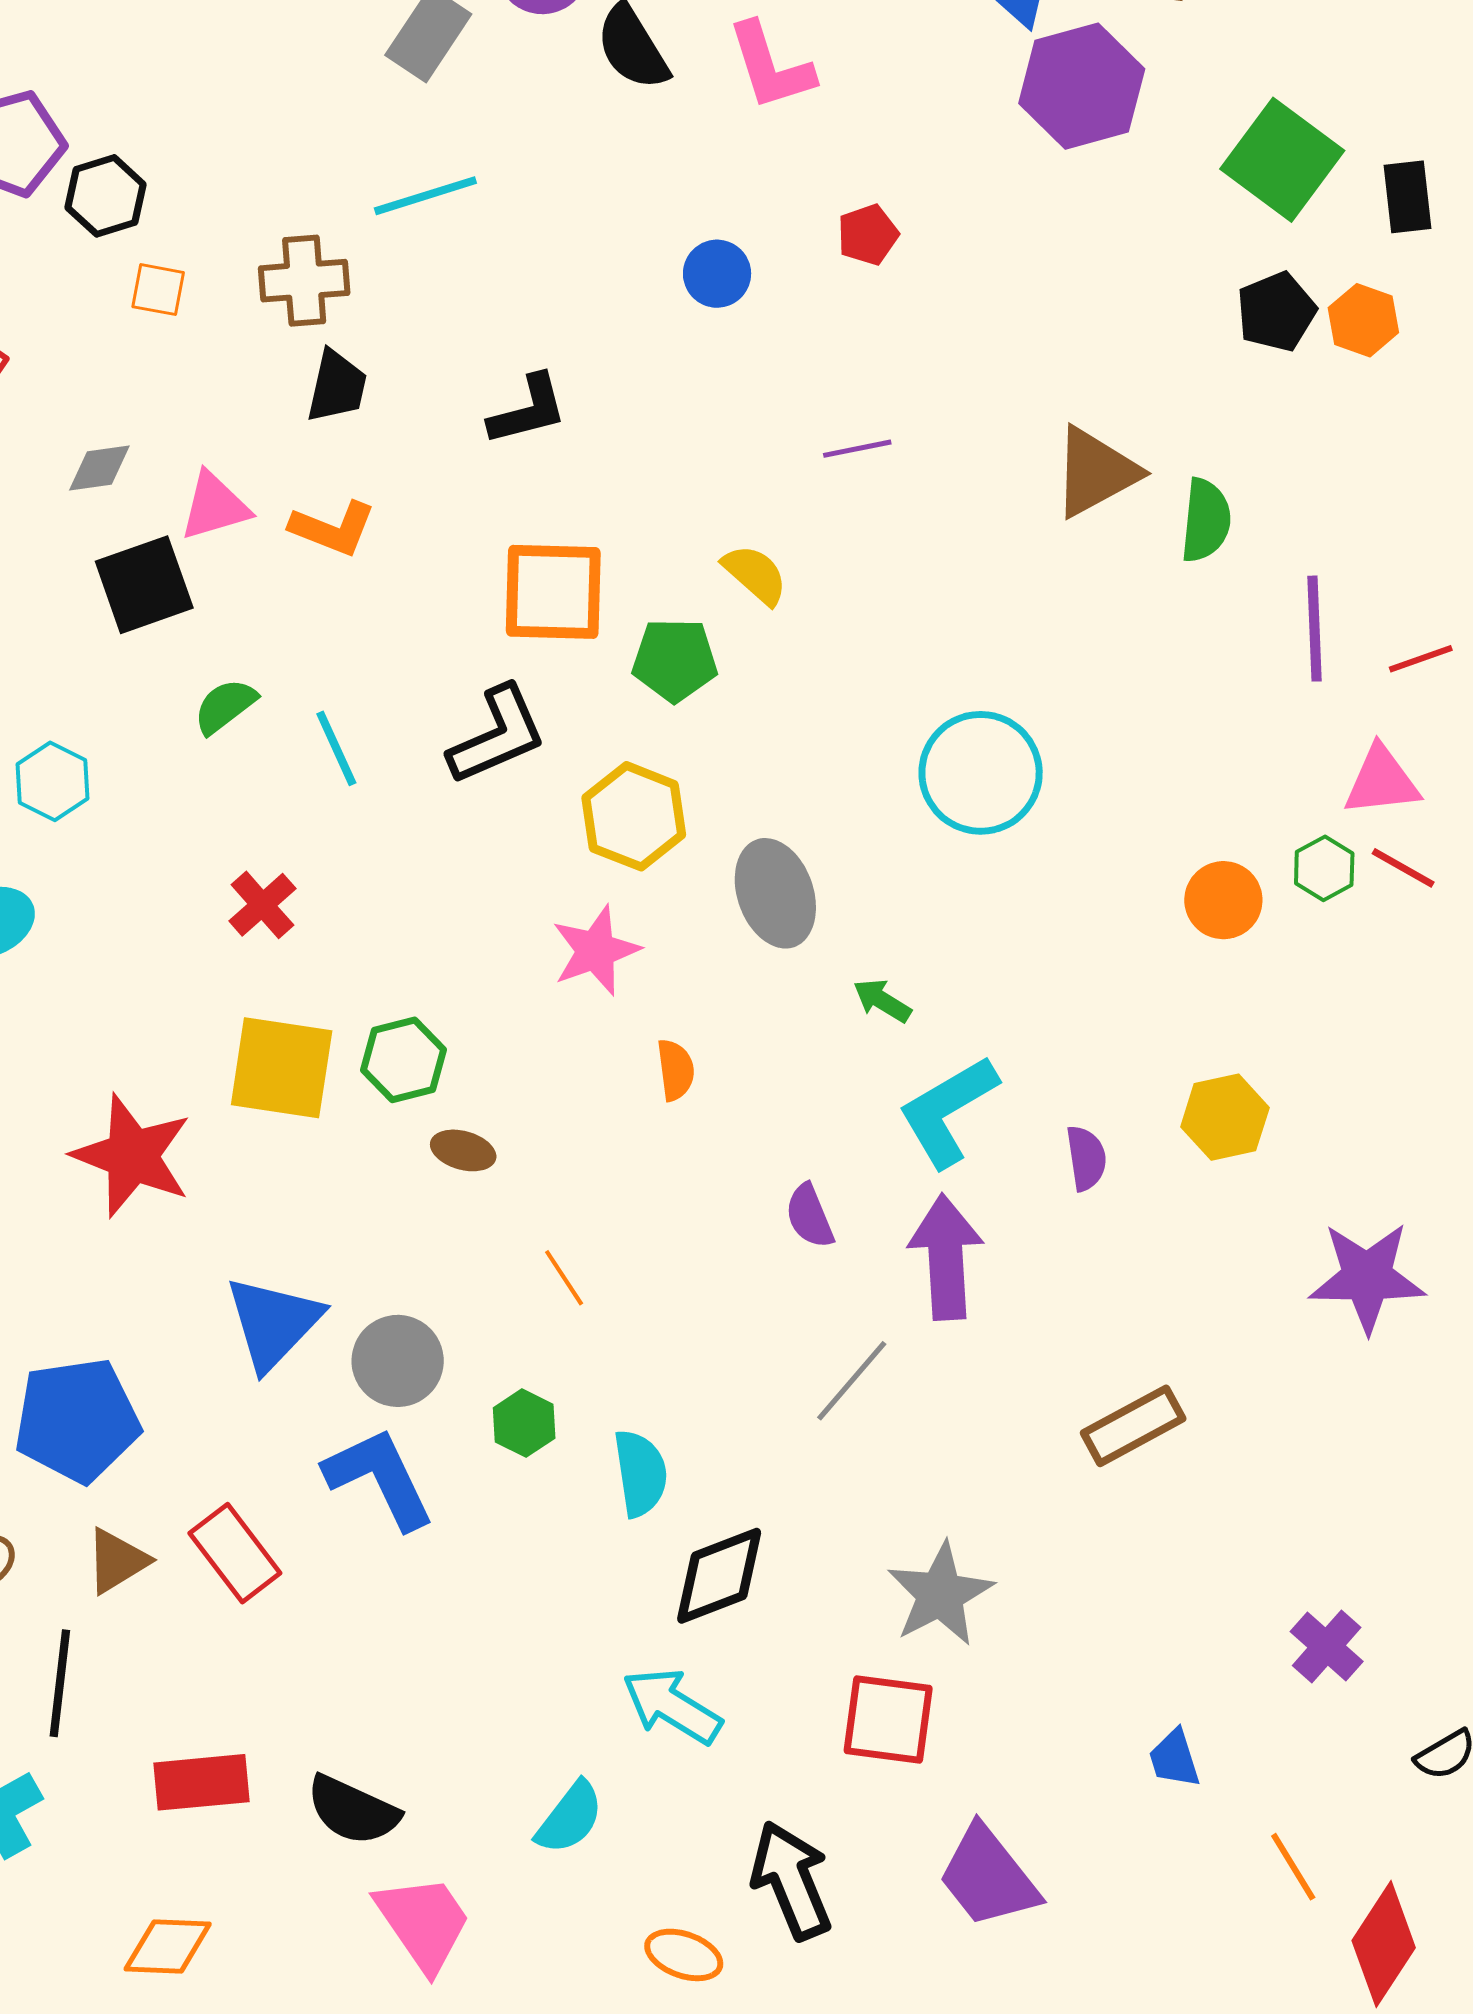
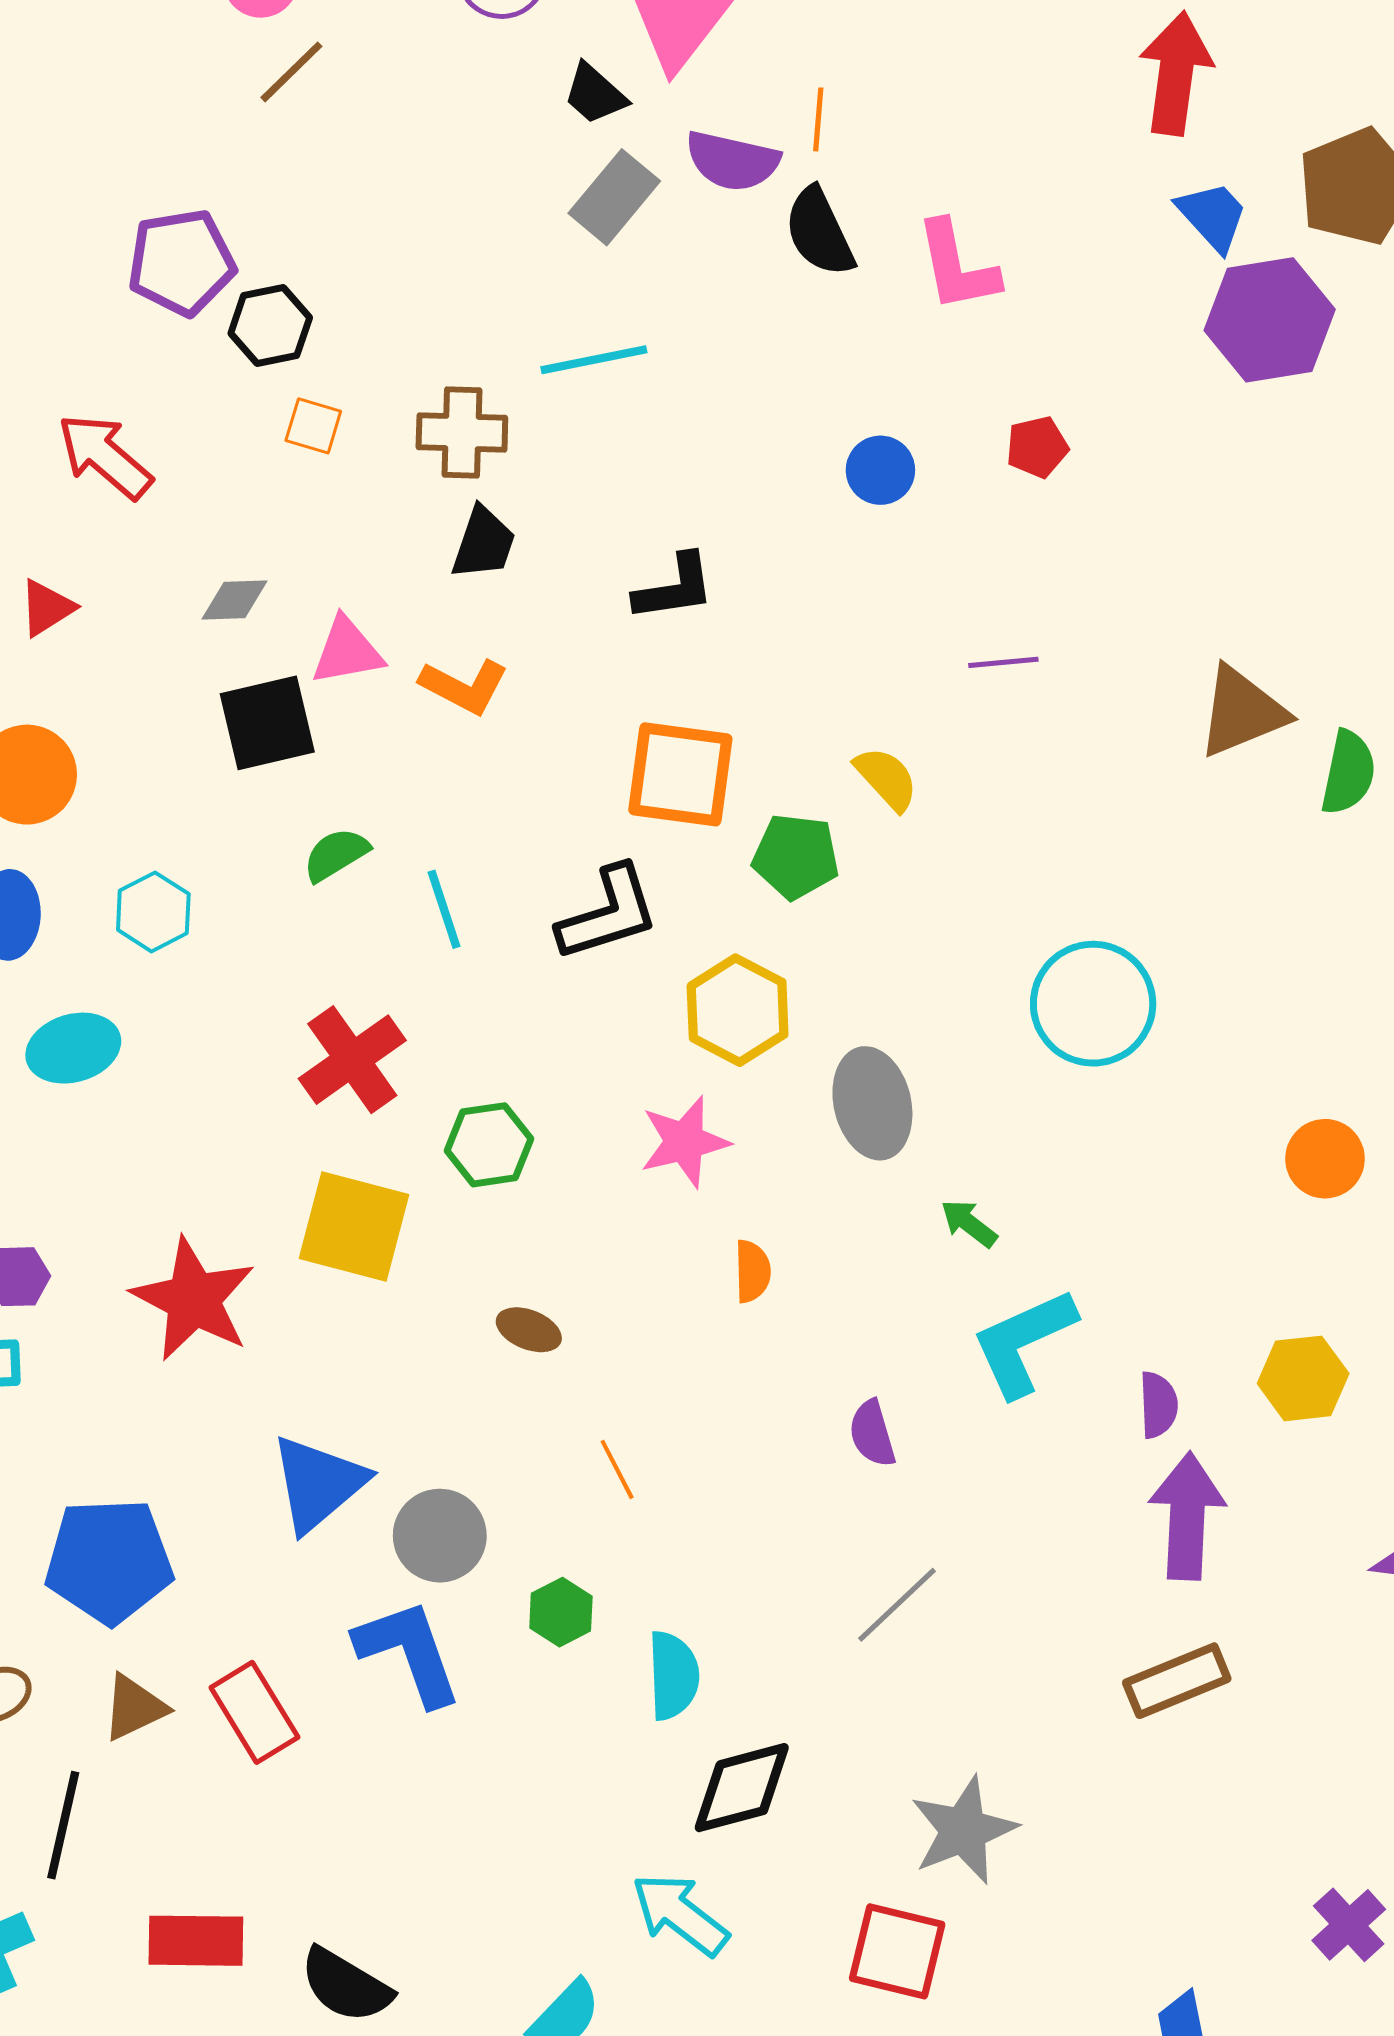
red cross: (262, 905) -> (352, 1060), size x1.5
green hexagon: (404, 1060) -> (489, 1145), moved
purple arrow: (946, 1257) -> (1187, 1516), moved

